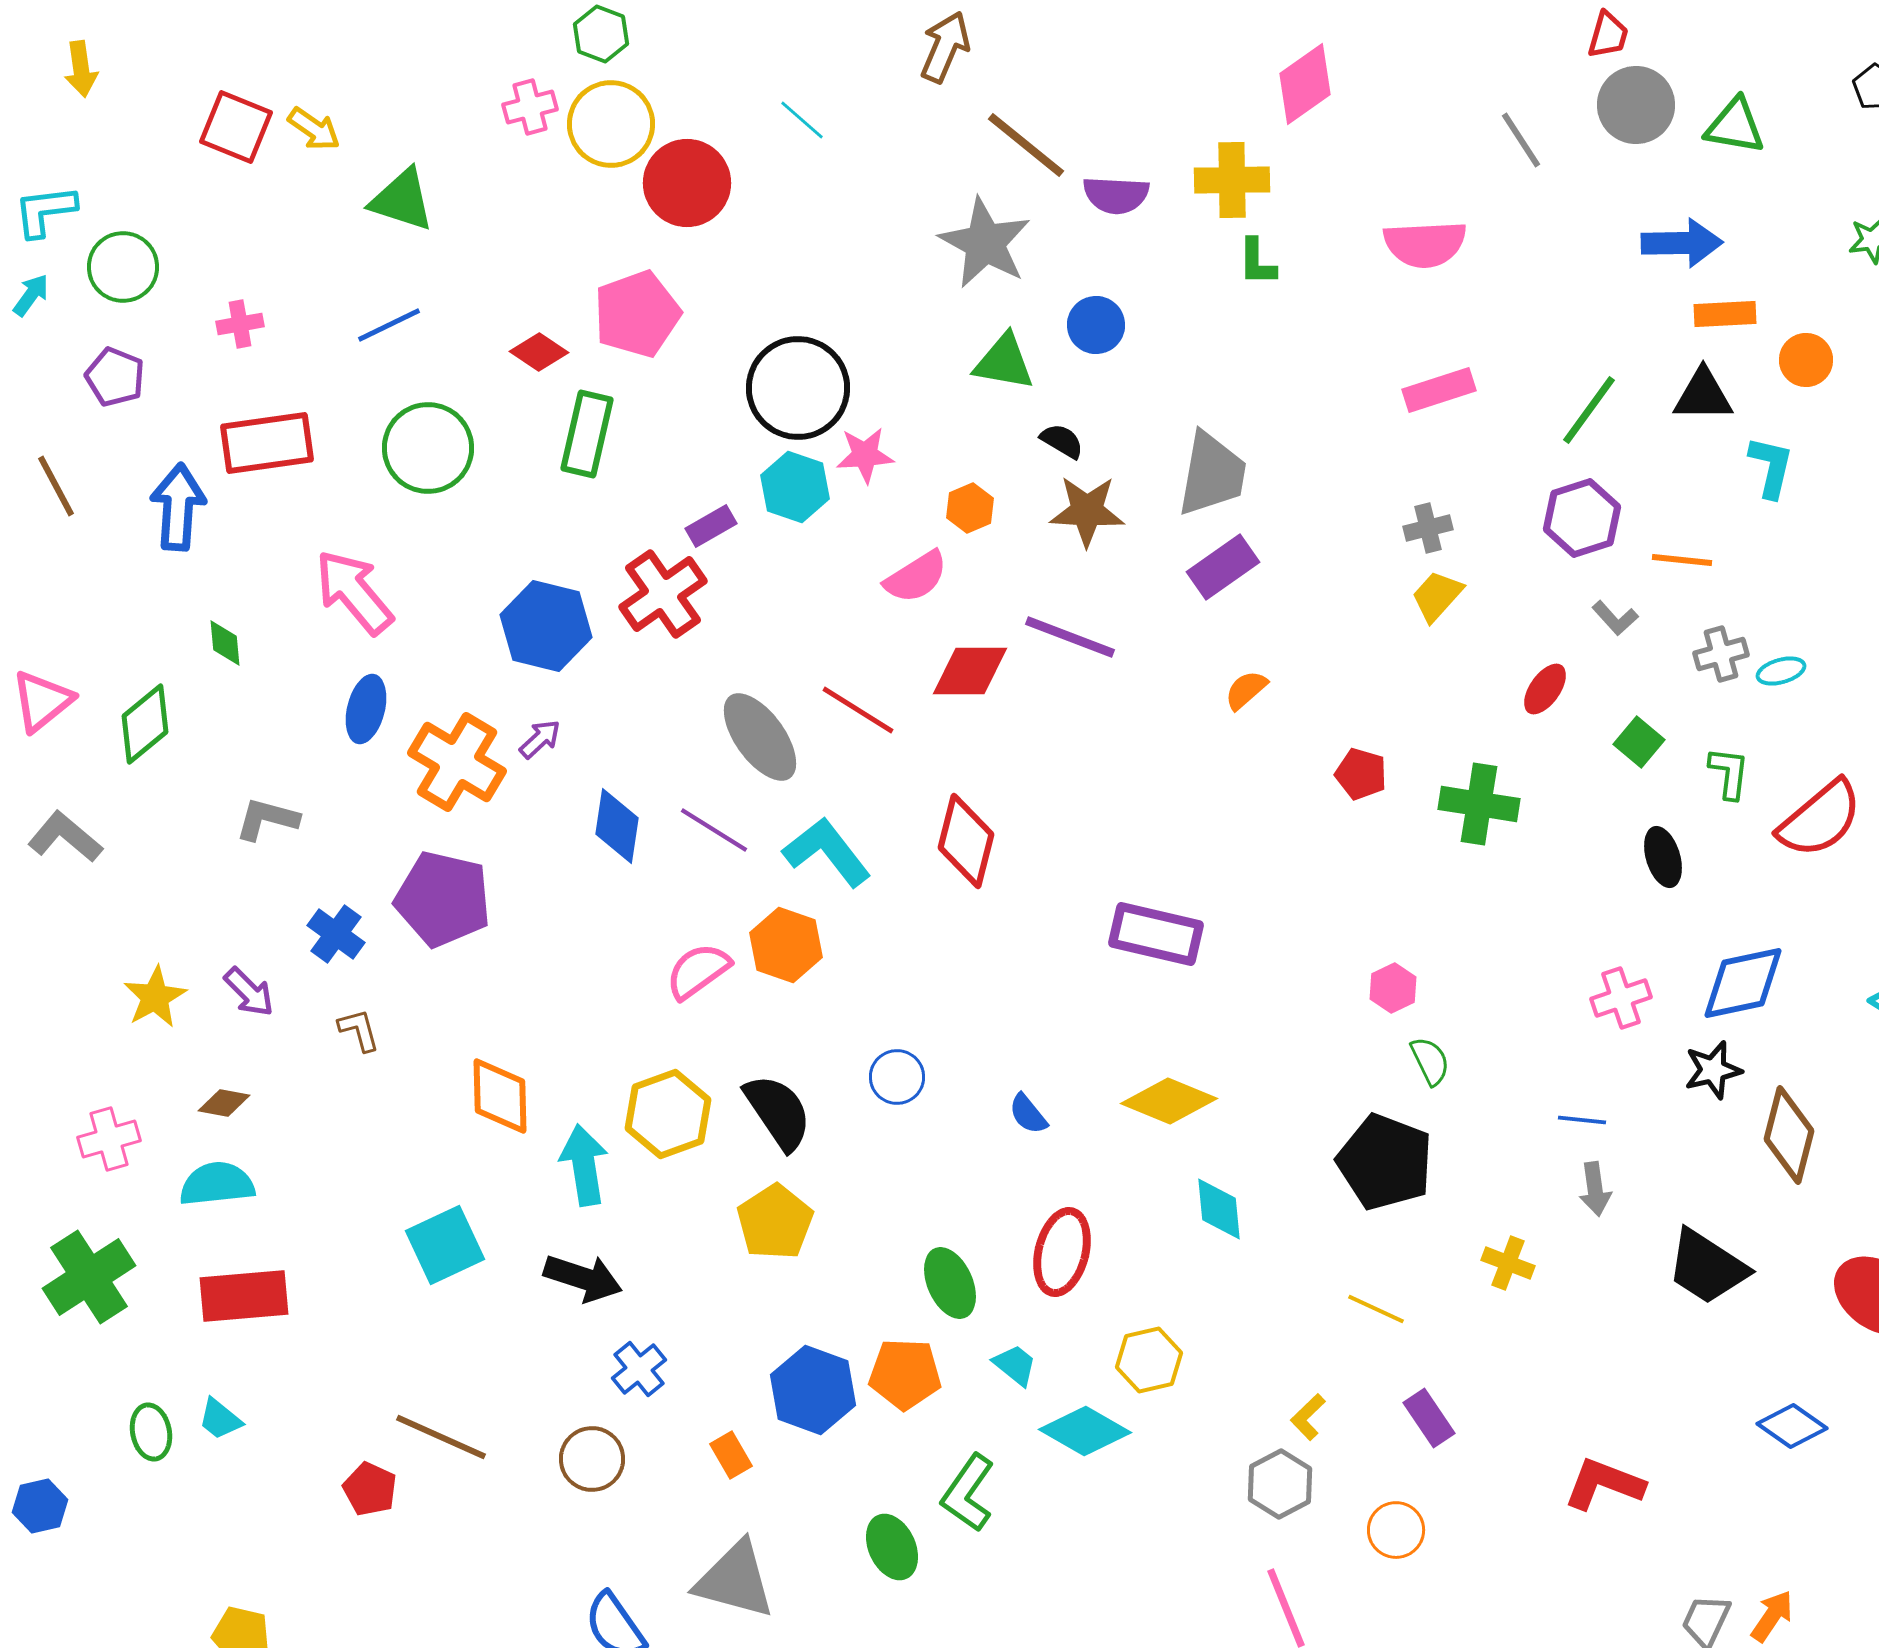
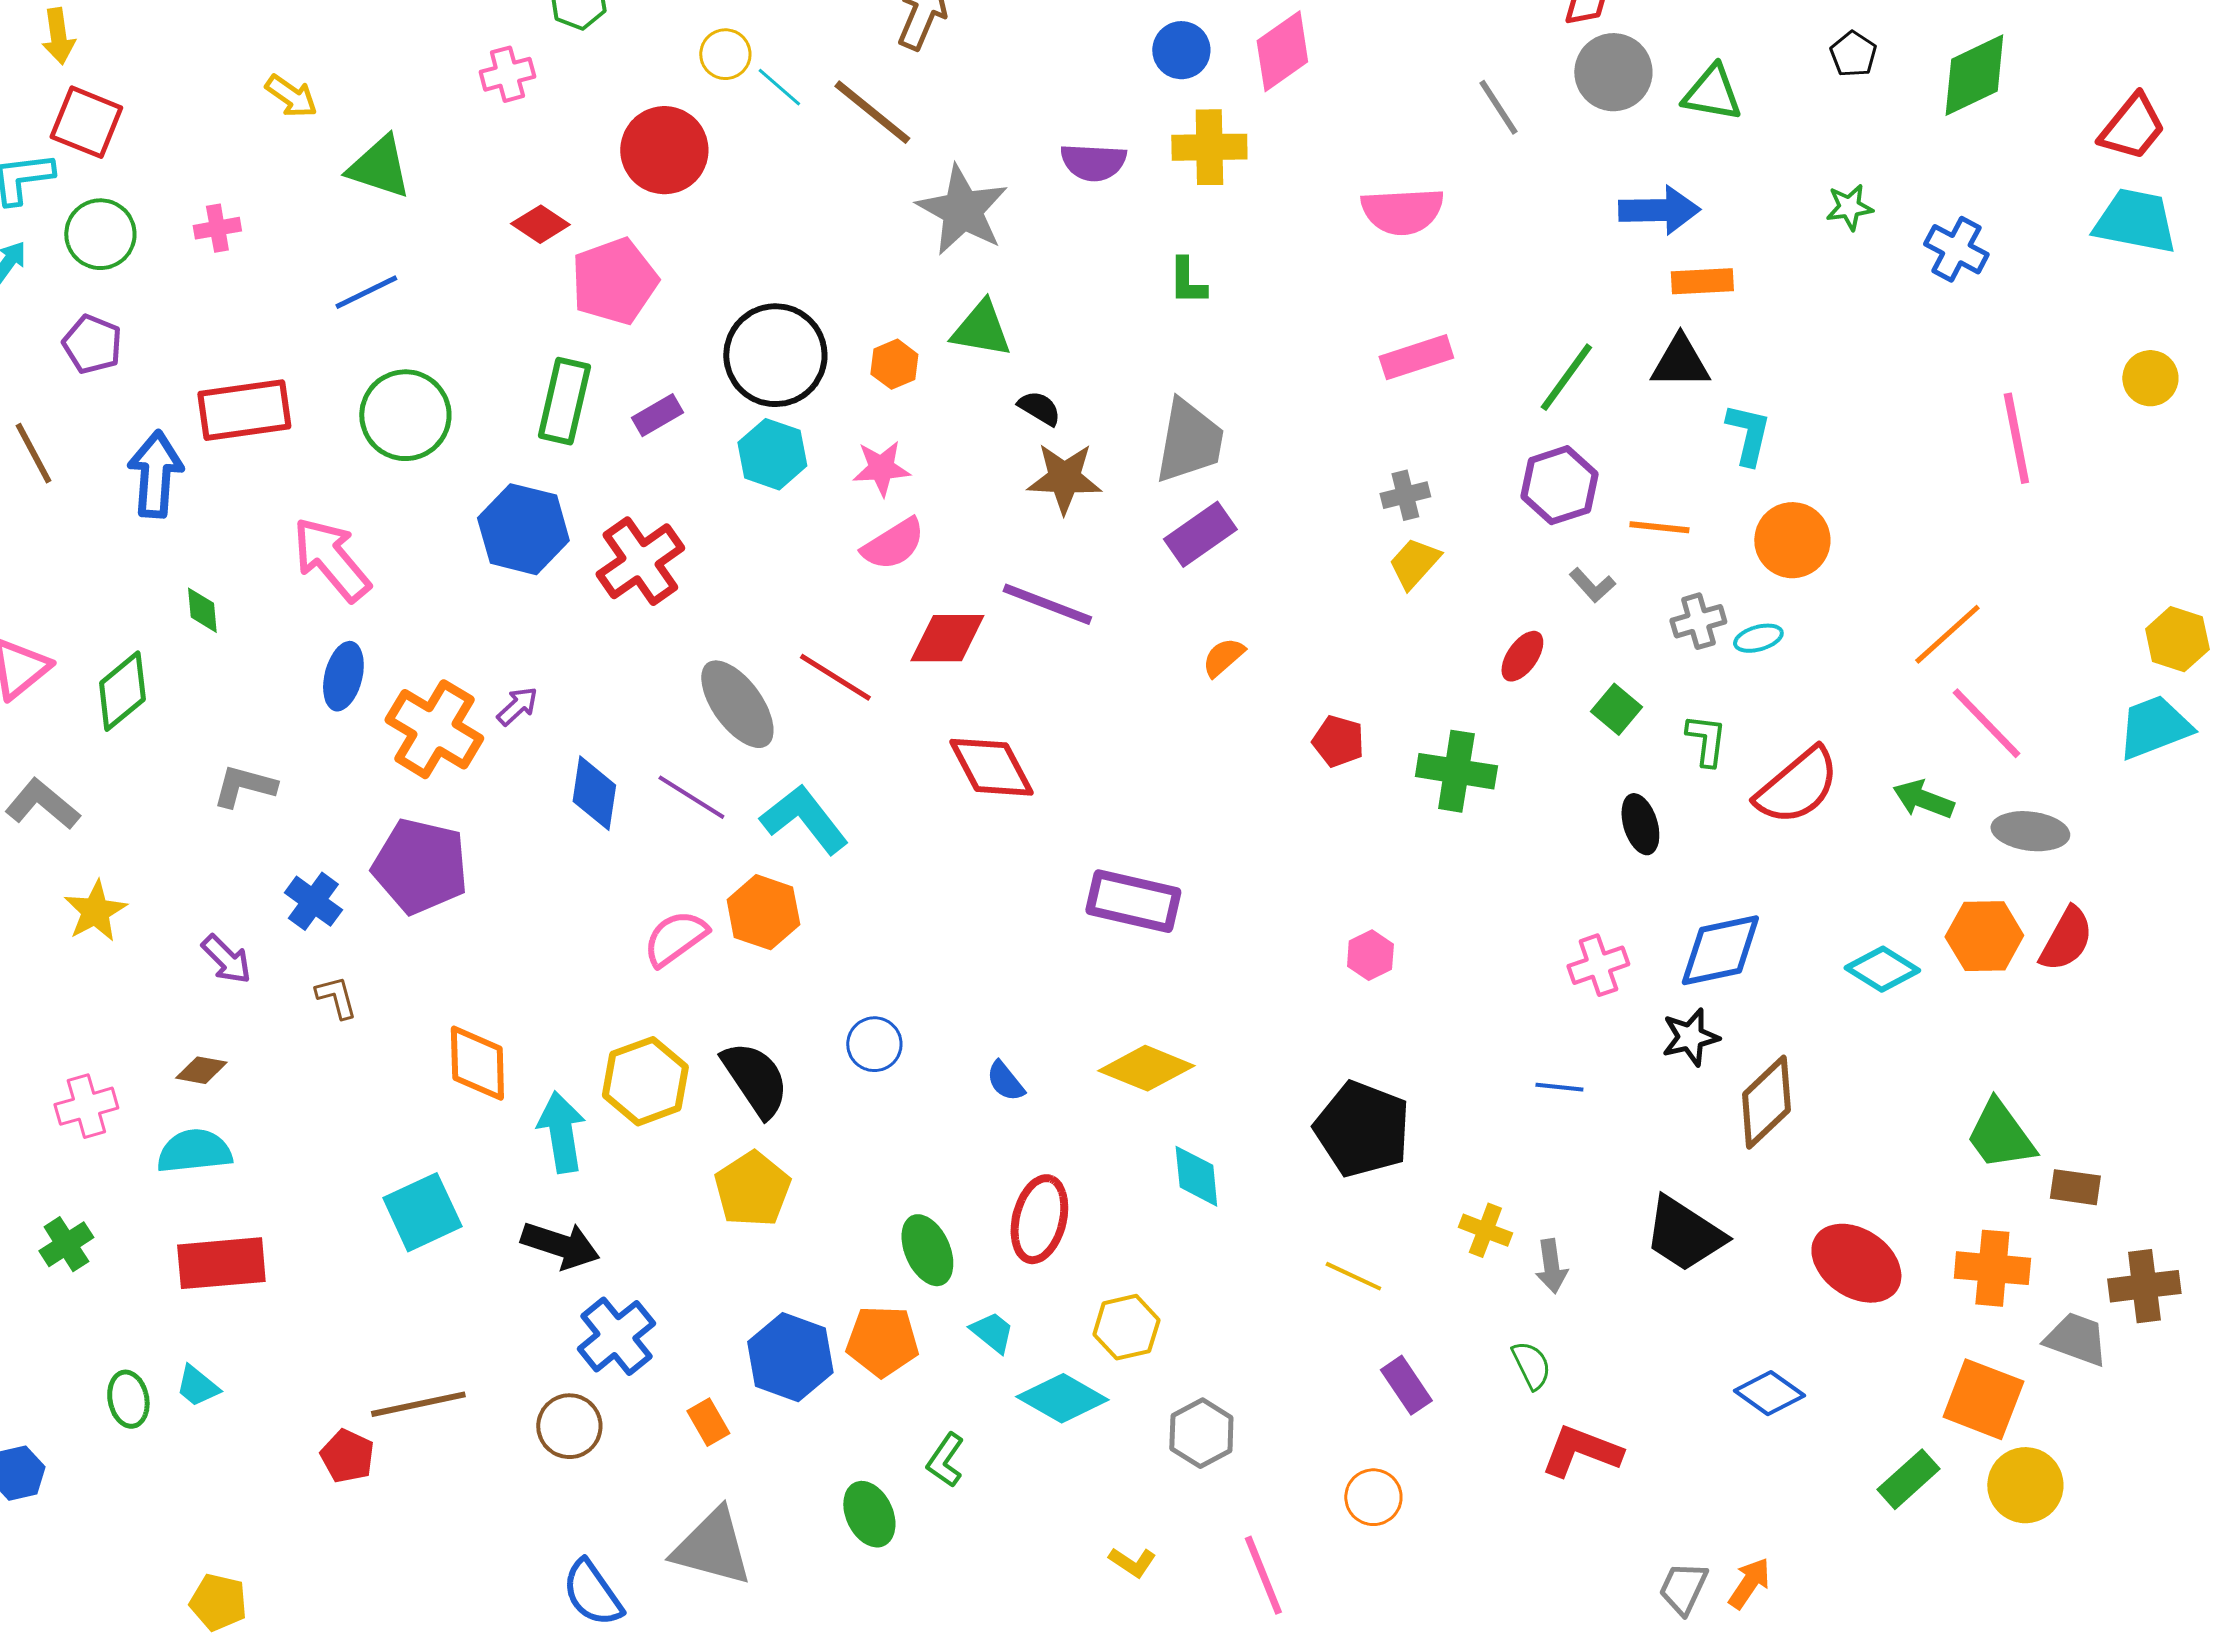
yellow circle: (611, 124) -> (725, 54), moved, size x0.6
red square: (236, 127) -> (86, 122), moved
brown line: (1026, 145) -> (872, 112), moved
green L-shape: (1257, 262) -> (1187, 281), moved
pink cross: (240, 324) -> (217, 228), moved
blue circle: (1096, 325) -> (1181, 50), moved
red diamond: (539, 352) -> (540, 224), moved
orange circle: (1806, 360) -> (1792, 540), moved, size x1.4
pink star: (865, 455) -> (881, 468), moved
orange hexagon: (970, 508) -> (894, 364), moved
purple rectangle: (711, 526) -> (657, 415), moved
blue hexagon: (546, 626) -> (523, 529), moved
red diamond: (966, 841) -> (991, 767), moved, turned -42
yellow star: (155, 997) -> (95, 911), moved
green semicircle: (1430, 1061) -> (1531, 1365), moved
brown diamond: (1789, 1135) -> (1766, 1102), turned 32
gray arrow: (1595, 1189) -> (1551, 1266), moved
green cross: (89, 1277) -> (66, 1244), size x0.6
blue cross: (639, 1369) -> (616, 1336), size x1.4
yellow L-shape: (1308, 1417) -> (1132, 1562), moved, turned -102
brown line: (441, 1437) -> (418, 1404), turned -36
gray hexagon: (1280, 1484) -> (1201, 1433), moved
green L-shape: (968, 1493) -> (945, 1460), size x0.7

